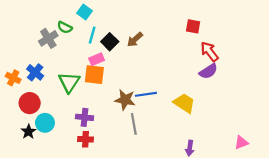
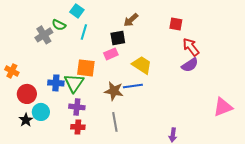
brown arrow: (135, 39) -> (131, 20), moved
black square: (110, 42) -> (118, 38), moved, turned 35
pink rectangle: (97, 59) -> (111, 54), moved
blue cross: (35, 72) -> (56, 83), moved, turned -35
green triangle: (69, 82) -> (74, 83), moved
yellow trapezoid: (184, 103) -> (142, 65), moved
gray line: (134, 124) -> (115, 122), moved
pink triangle: (241, 143) -> (223, 107), moved, size x1.5

